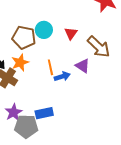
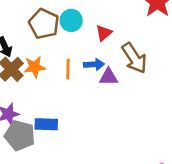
orange star: (20, 62) -> (35, 67), moved
purple triangle: (83, 66) -> (109, 77), turned -49
blue arrow: (62, 76) -> (94, 64), moved

